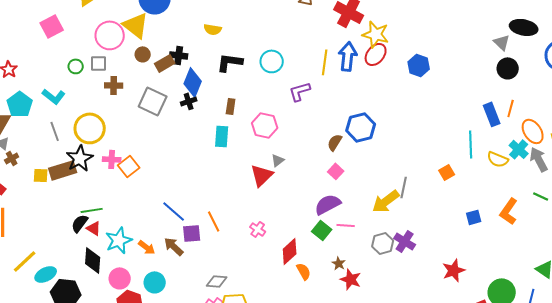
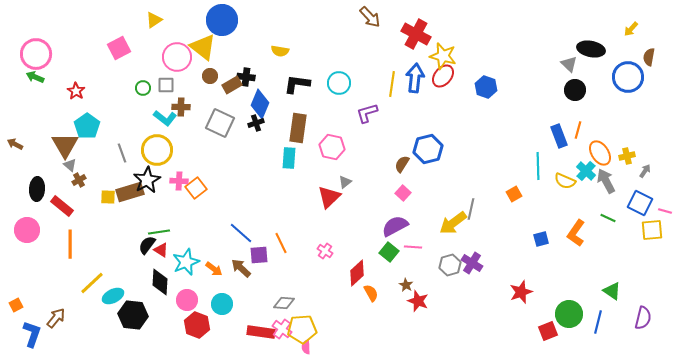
cyan L-shape: (54, 96) -> (165, 118), moved
brown rectangle: (231, 106) -> (298, 128), size x1.8

